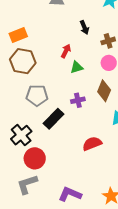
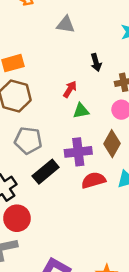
purple cross: (78, 100) -> (78, 152), size x1.5
red semicircle: (92, 144) -> (93, 180), moved

